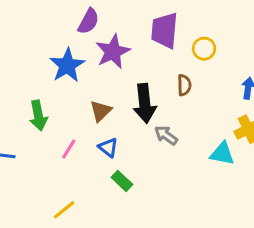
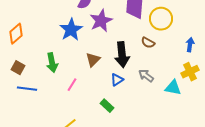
yellow circle: (204, 49) -> (161, 19), size x1.5
brown semicircle: (184, 85) -> (148, 43), turned 120
gray arrow: (166, 135) -> (146, 76), moved
blue triangle: (108, 147) -> (117, 80), moved, turned 48

